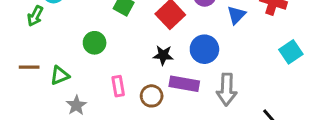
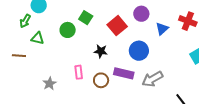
green circle: (95, 43) -> (68, 30), moved
black star: (163, 55) -> (101, 51), moved
green triangle: (60, 75) -> (38, 38), moved, turned 32
gray arrow: (227, 90) -> (152, 79), turned 55

